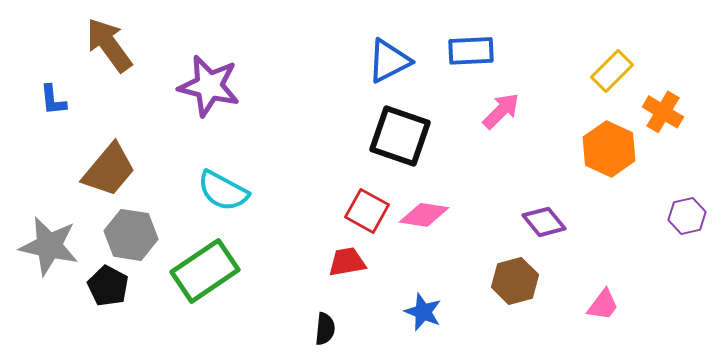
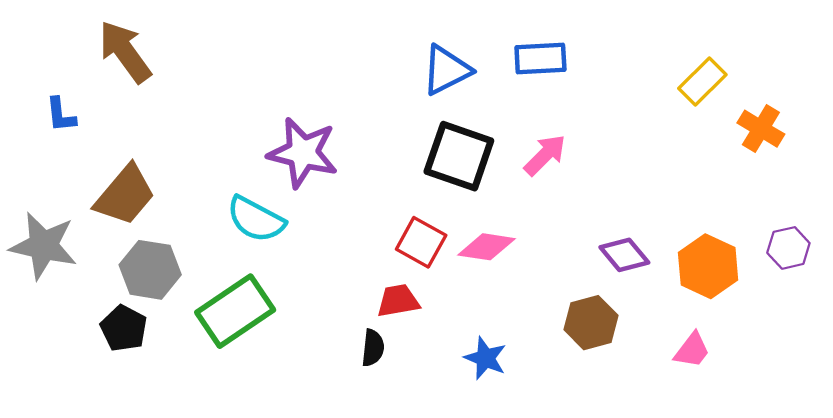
purple star: (209, 86) -> (303, 153), moved
pink arrow: (501, 111) -> (545, 155), moved
orange hexagon: (609, 149) -> (708, 266), moved
gray star: (49, 246) -> (43, 246), moved
black semicircle: (325, 329) -> (373, 348), moved

